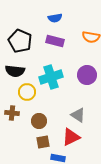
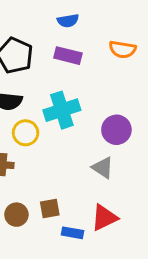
purple circle: (87, 75) -> (116, 130), moved
brown circle: (39, 121) -> (16, 215), moved
red triangle: (71, 137) -> (104, 218), moved

